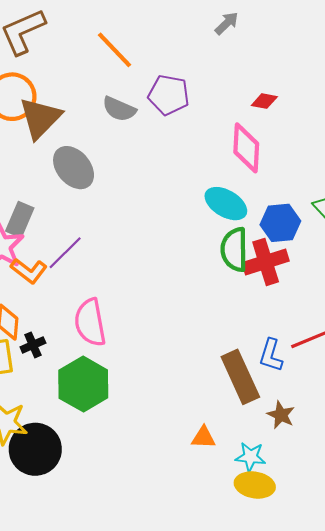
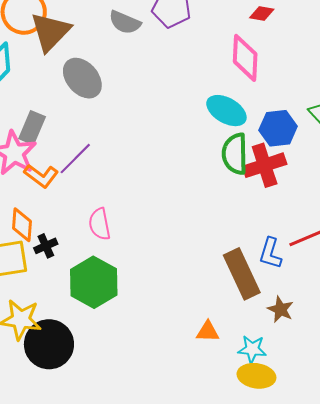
pink semicircle: (90, 322) -> (100, 224), size x0.7

